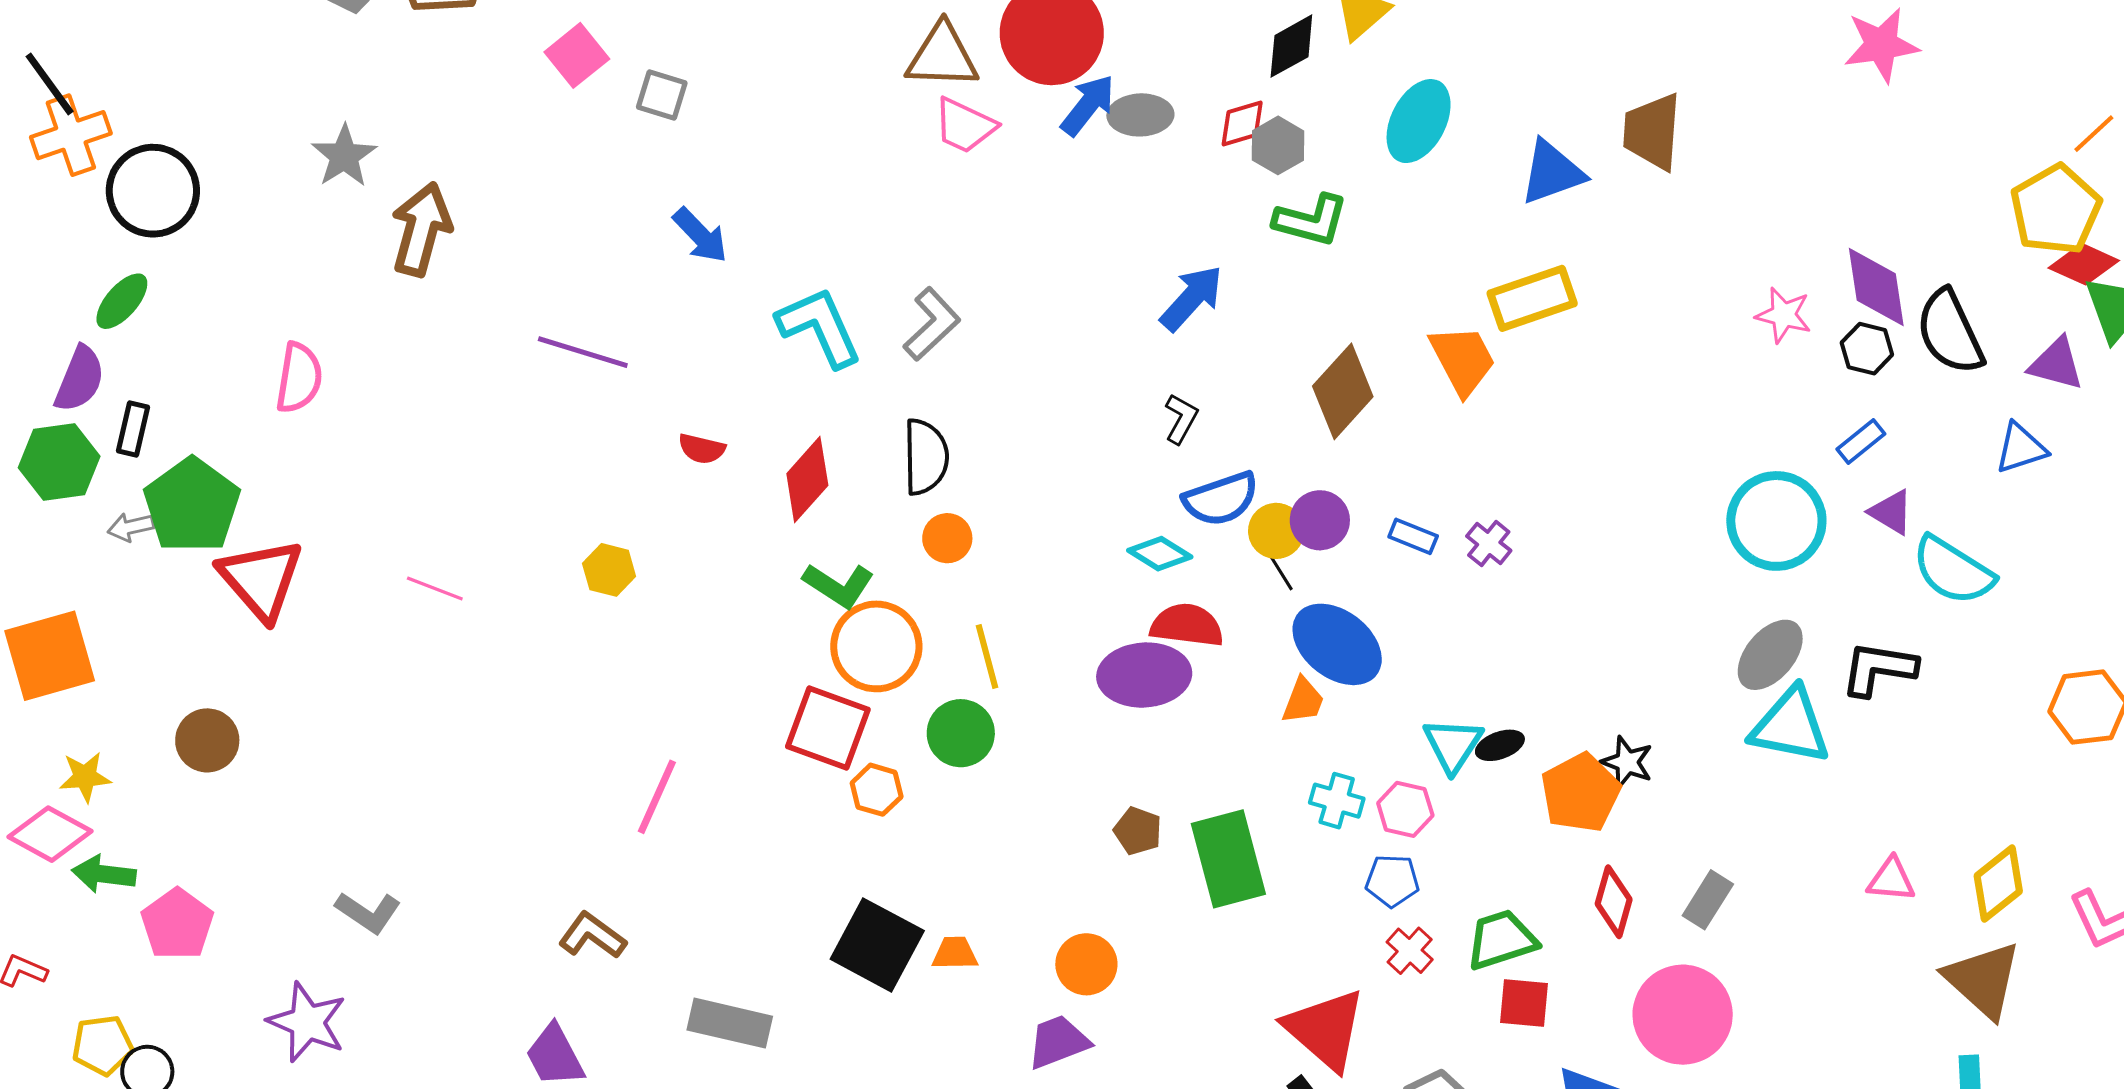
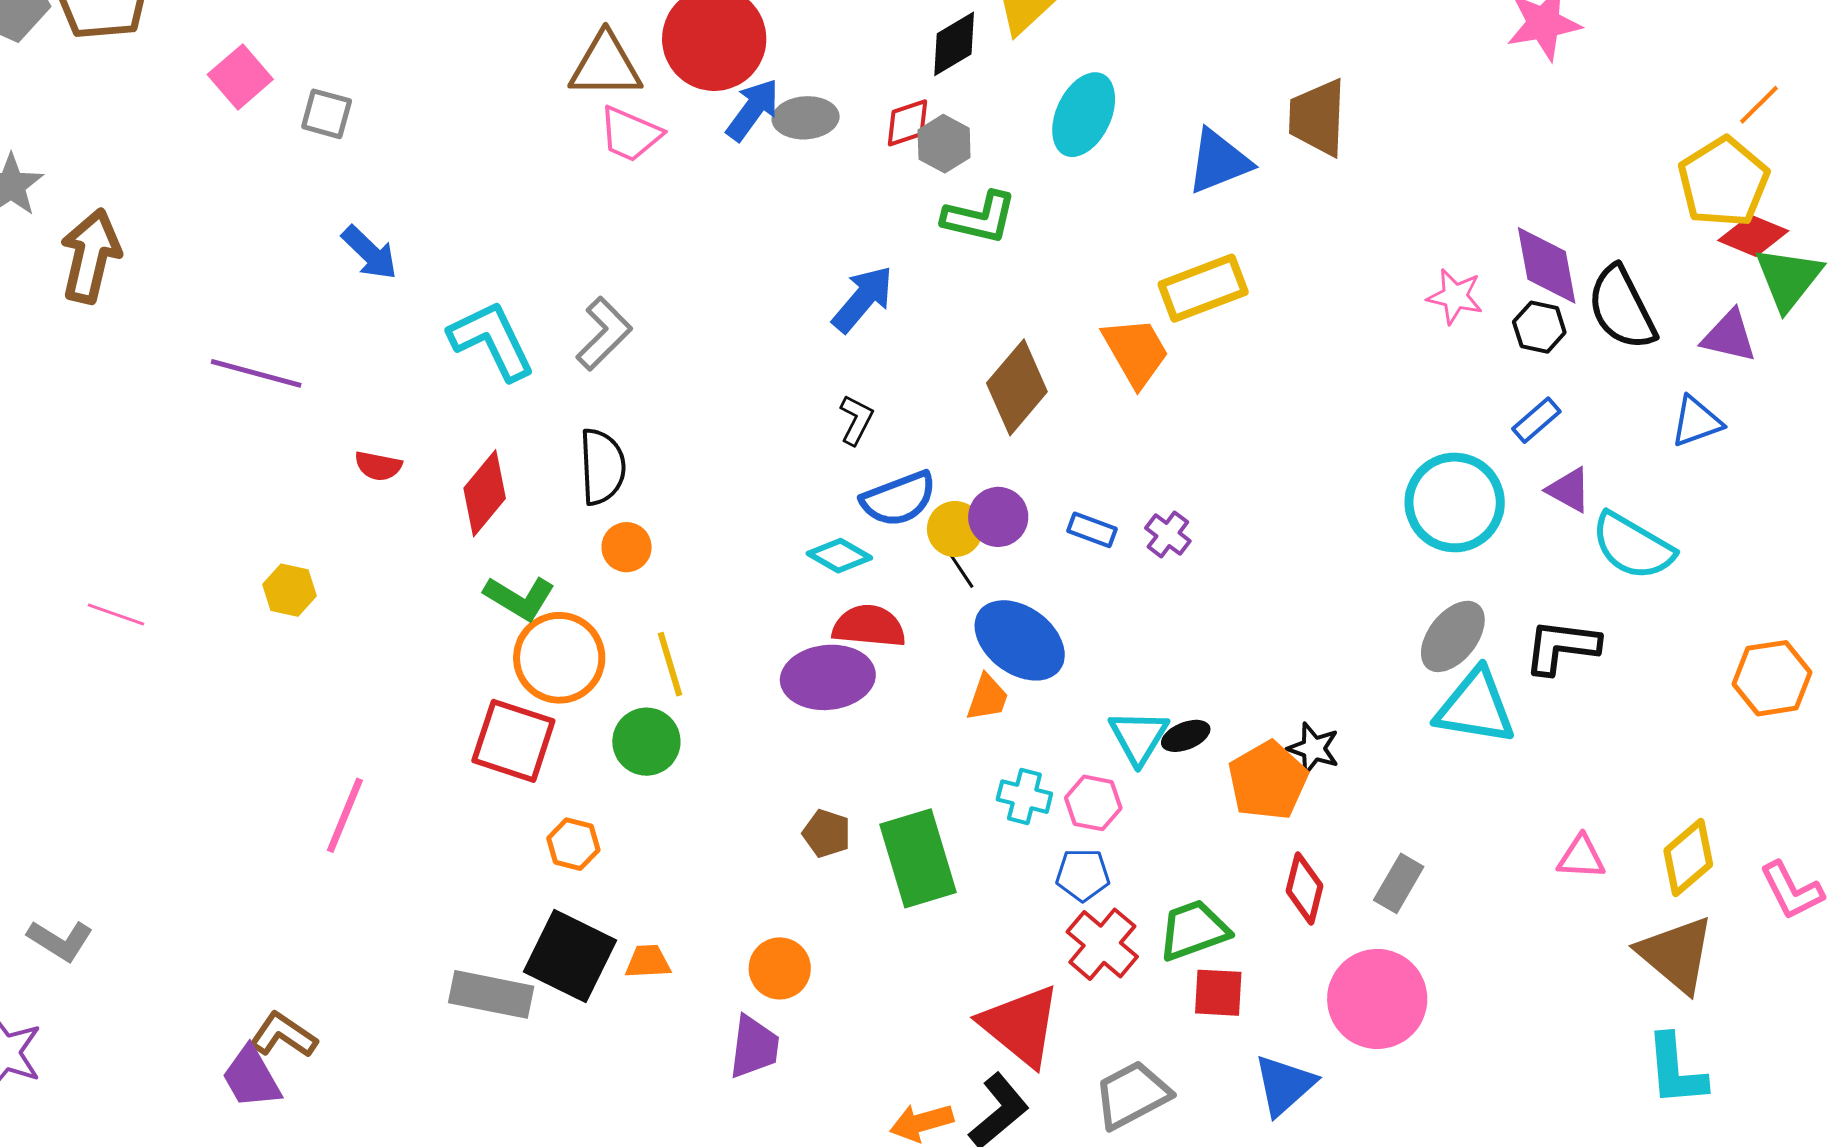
orange hexagon: (877, 790) -> (573, 844), moved
brown L-shape: (592, 936) -> (283, 1035), moved
red cross: (1410, 951) -> (1102, 944), size x1.5
gray rectangle: (730, 1023) -> (491, 994), moved
purple trapezoid: (1058, 1042) -> (754, 1047), turned 120

